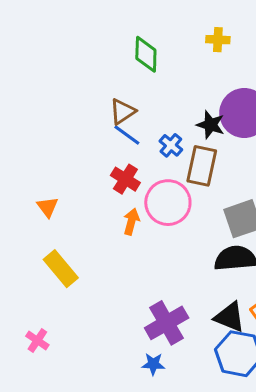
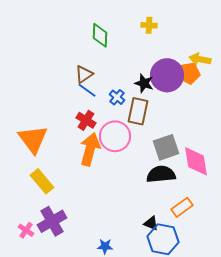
orange triangle: (48, 207) -> (33, 139), size x2.0
orange arrow: (131, 222) -> (90, 149), size x1.8
black triangle: (230, 317) -> (151, 223), moved, size x0.7
purple cross: (167, 323) -> (52, 221), moved

